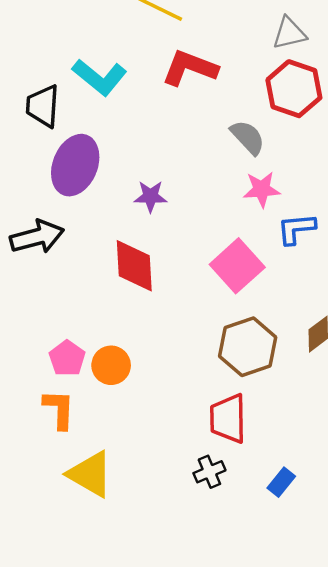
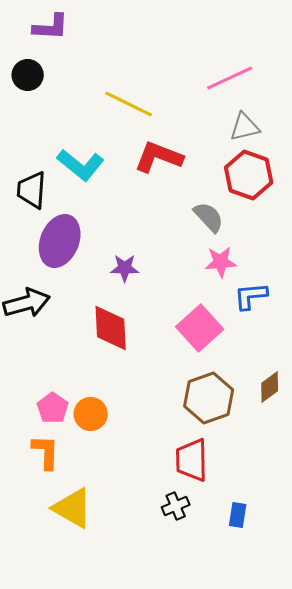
blue rectangle: (281, 482) -> (238, 515), turned -30

